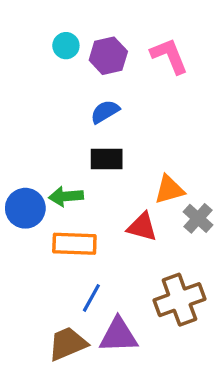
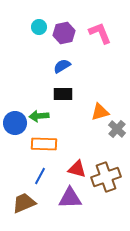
red triangle: (142, 227) -> (77, 169), moved
blue line: (91, 298) -> (40, 176), moved
brown trapezoid: (68, 344) -> (24, 203), moved

